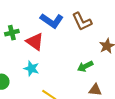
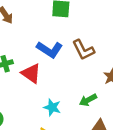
cyan star: (31, 68) -> (52, 107), moved

